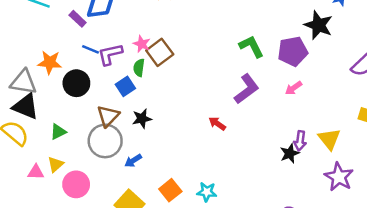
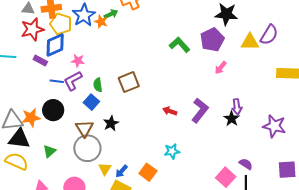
pink star: (142, 44) -> (78, 61), moved
brown square: (160, 52) -> (129, 82), moved, turned 30
orange star: (50, 62) -> (31, 118), moved
purple L-shape: (247, 89) -> (200, 110), moved
yellow triangle: (329, 139) -> (250, 42), moved, turned -36
blue arrow: (133, 161) -> (121, 171), moved
yellow triangle: (56, 164) -> (105, 169), moved
cyan star: (207, 192) -> (172, 151), moved

